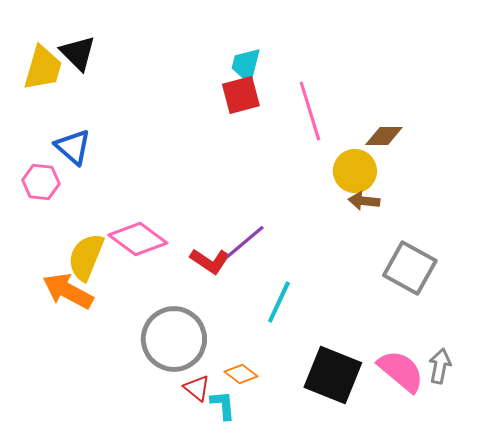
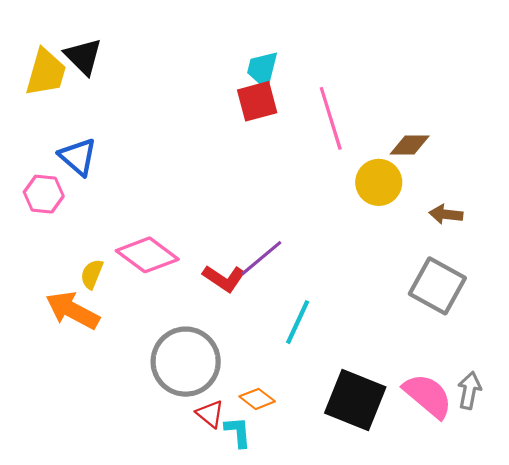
brown arrow: (364, 201) -> (446, 214), moved
yellow semicircle: (86, 257) -> (92, 274), size x0.6

